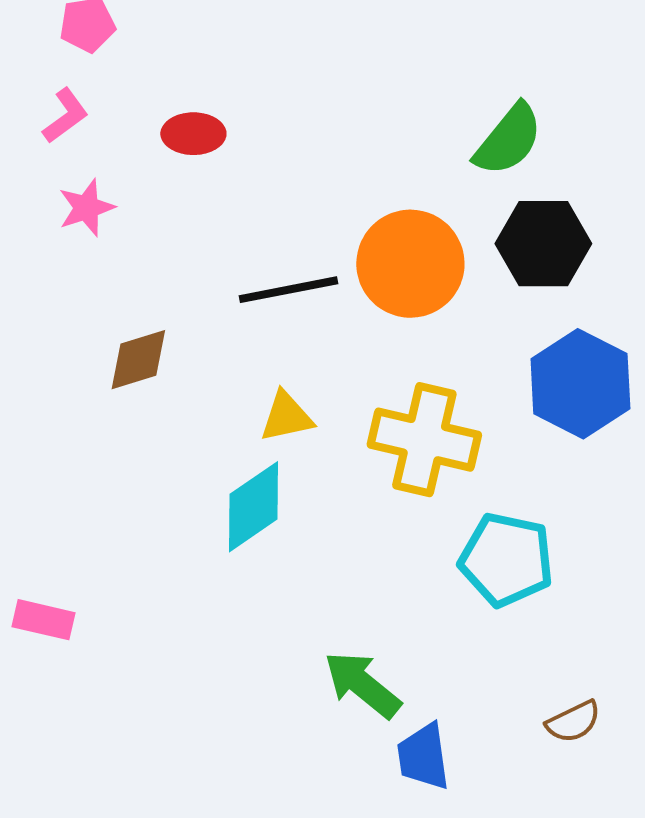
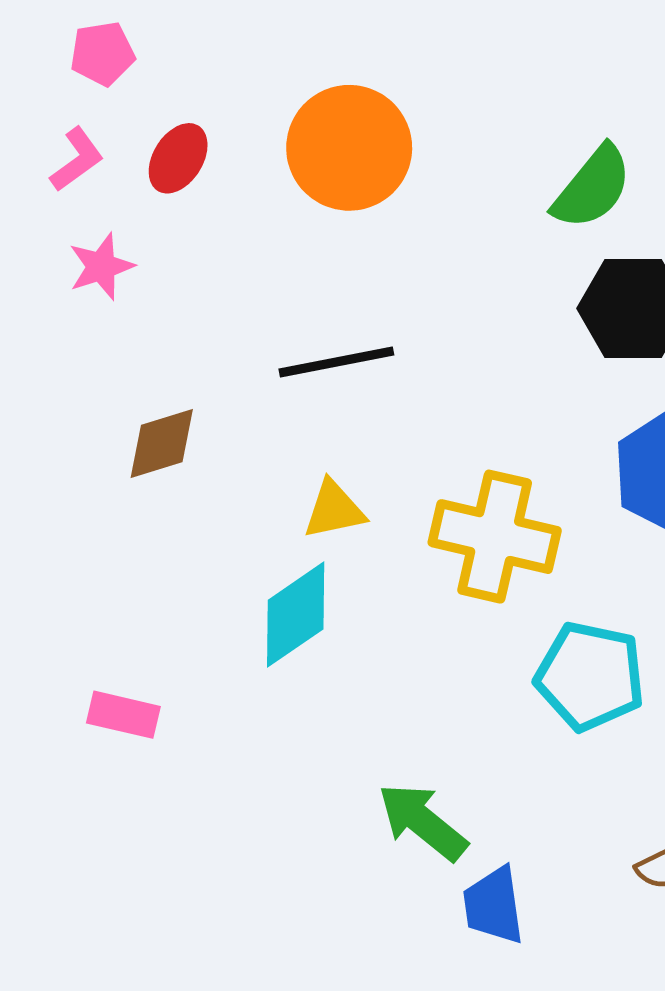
red ellipse: (193, 134) -> (178, 158), moved, turned -58
orange circle: (410, 264) -> (349, 148), moved
pink rectangle: (43, 620) -> (123, 715), moved

